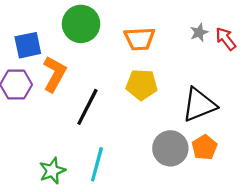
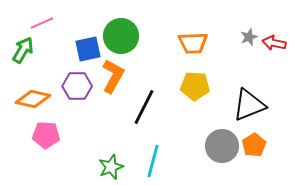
green circle: (81, 24) -> (121, 36), moved
red arrow: (226, 39) -> (274, 43), turned -40

